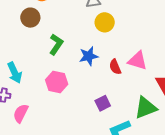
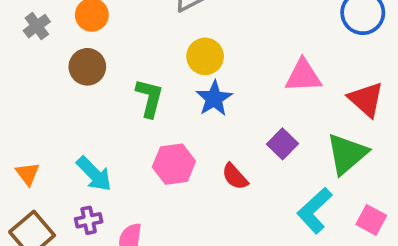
yellow circle: (105, 22) -> (205, 56), moved
red semicircle: (115, 67) -> (235, 177), moved
purple square: (103, 103) -> (282, 144), moved

